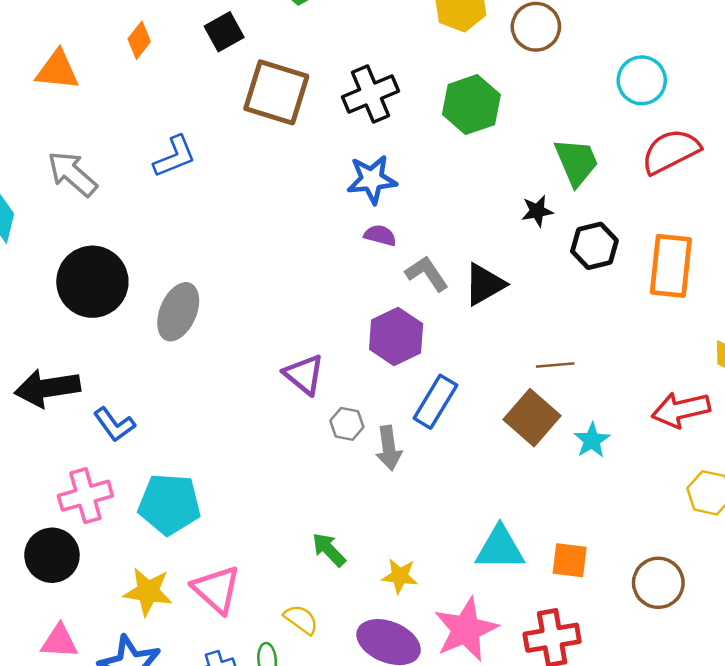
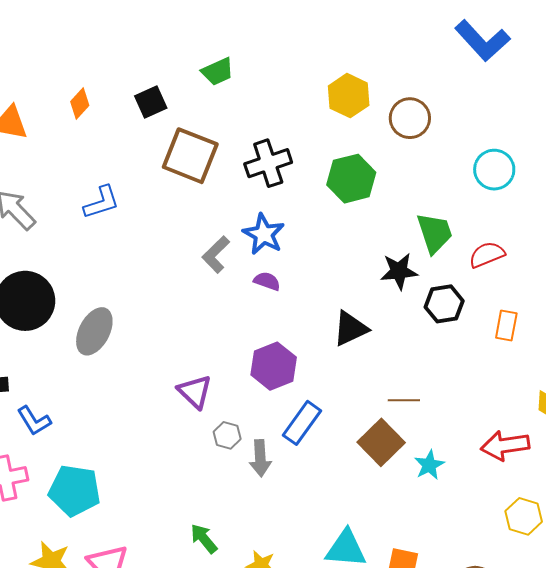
red semicircle: (671, 151) -> (487, 255), moved, size x0.7
blue star: (372, 179) -> (264, 234), turned 30
black star: (537, 211) -> (399, 271), size x1.4
orange rectangle: (671, 266) -> (506, 325), size x0.6
gray L-shape: (427, 274) -> (216, 254), moved, turned -105

